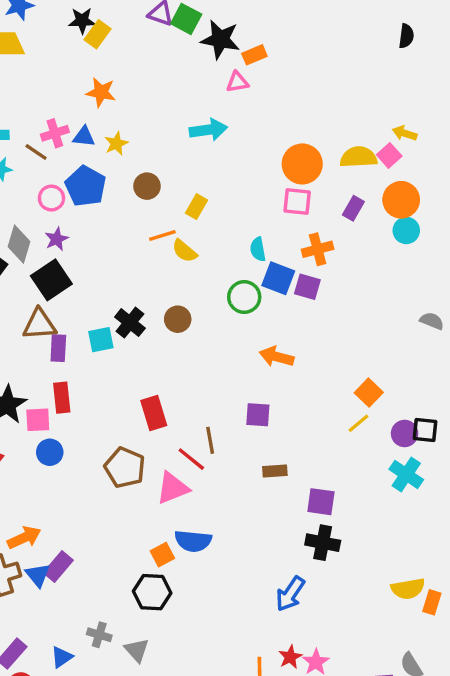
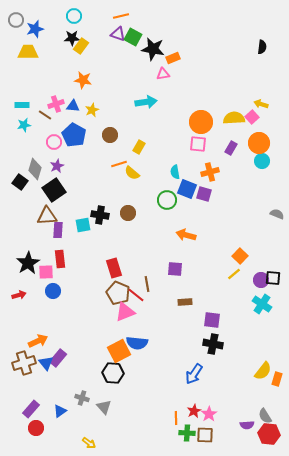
black cross: (130, 323) -> (100, 215), turned -30
brown pentagon: (125, 468) -> (118, 293), moved
orange square: (162, 555) -> (119, 351), size x1.6
yellow semicircle: (408, 589) -> (263, 371), turned -42

